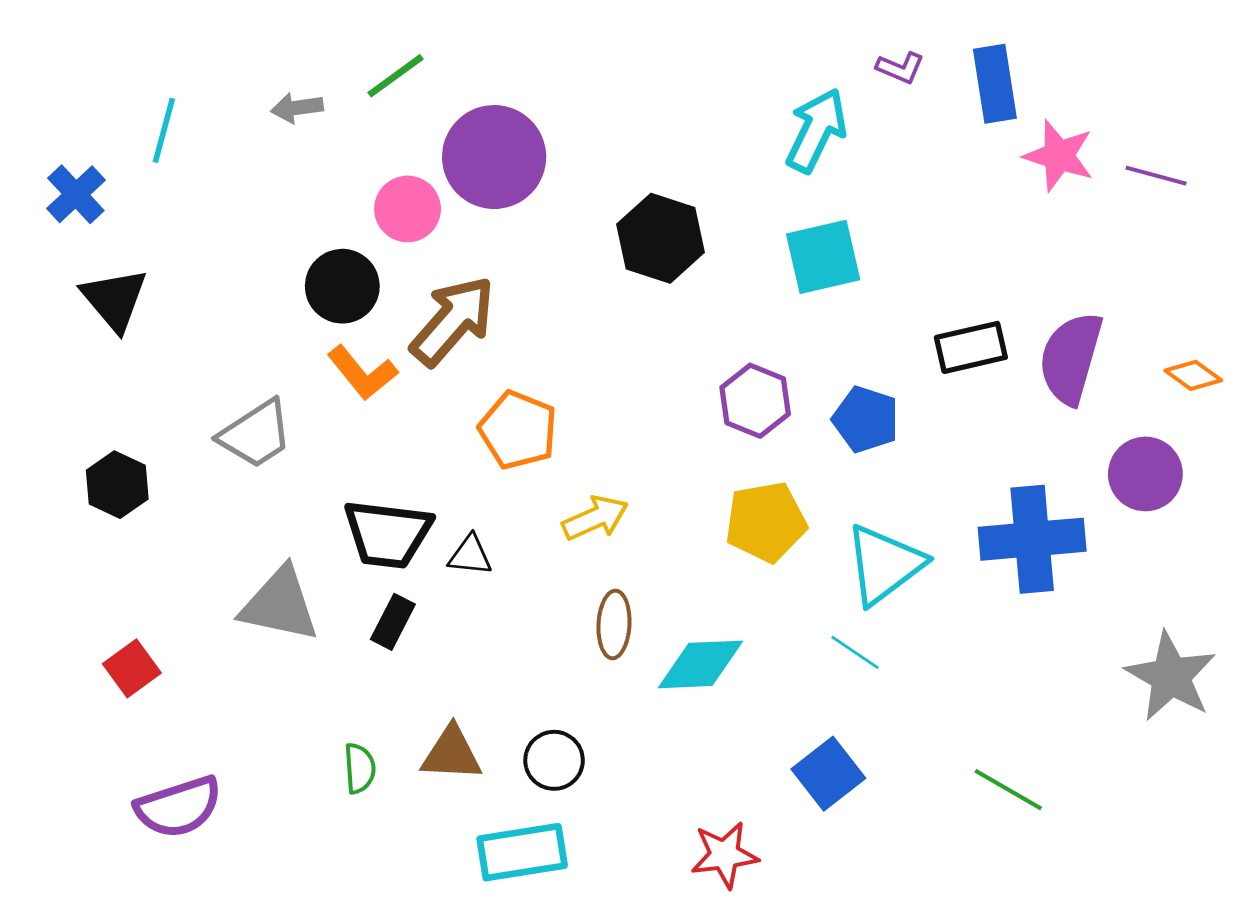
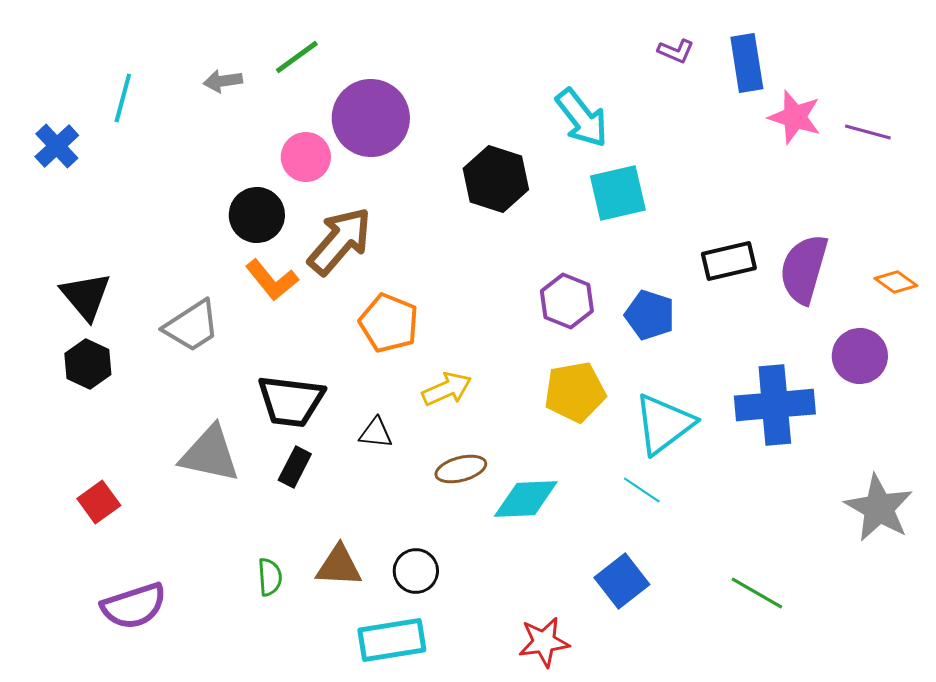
cyan arrow: (816, 130) -> (582, 118), moved, turned 116
black triangle: (115, 300) -> (86, 296), moved
black triangle: (470, 555) -> (376, 433), moved
brown ellipse: (614, 624) -> (461, 469), turned 72

